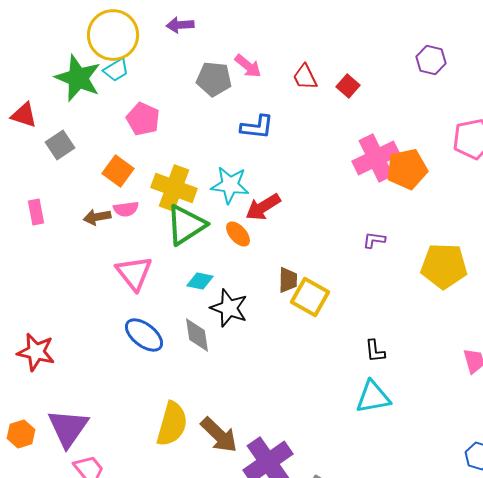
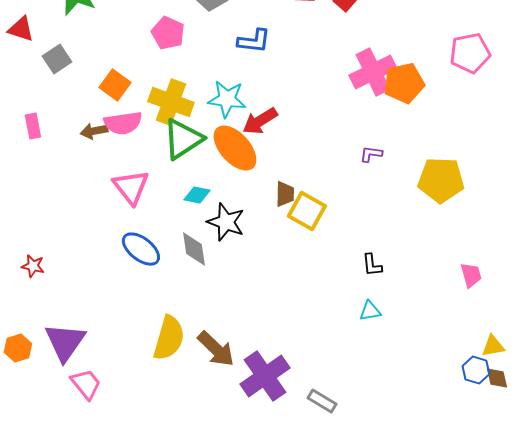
pink pentagon: (143, 119) -> (168, 33), moved
pink semicircle: (126, 209) -> (123, 123), size x1.5
orange ellipse: (238, 234) -> (235, 148), size x1.8
red star: (36, 352) -> (33, 266), size x0.6
cyan triangle: (373, 397) -> (370, 311), size x0.6

